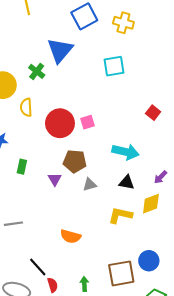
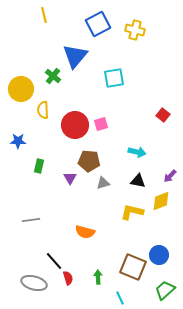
cyan square: (114, 66) -> (114, 78), moved
cyan arrow: (126, 152) -> (137, 152), size x0.7
brown square: (121, 273) -> (133, 267), turned 32

